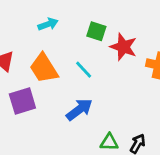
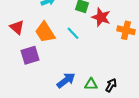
blue arrow: (79, 109) -> (66, 80), moved

